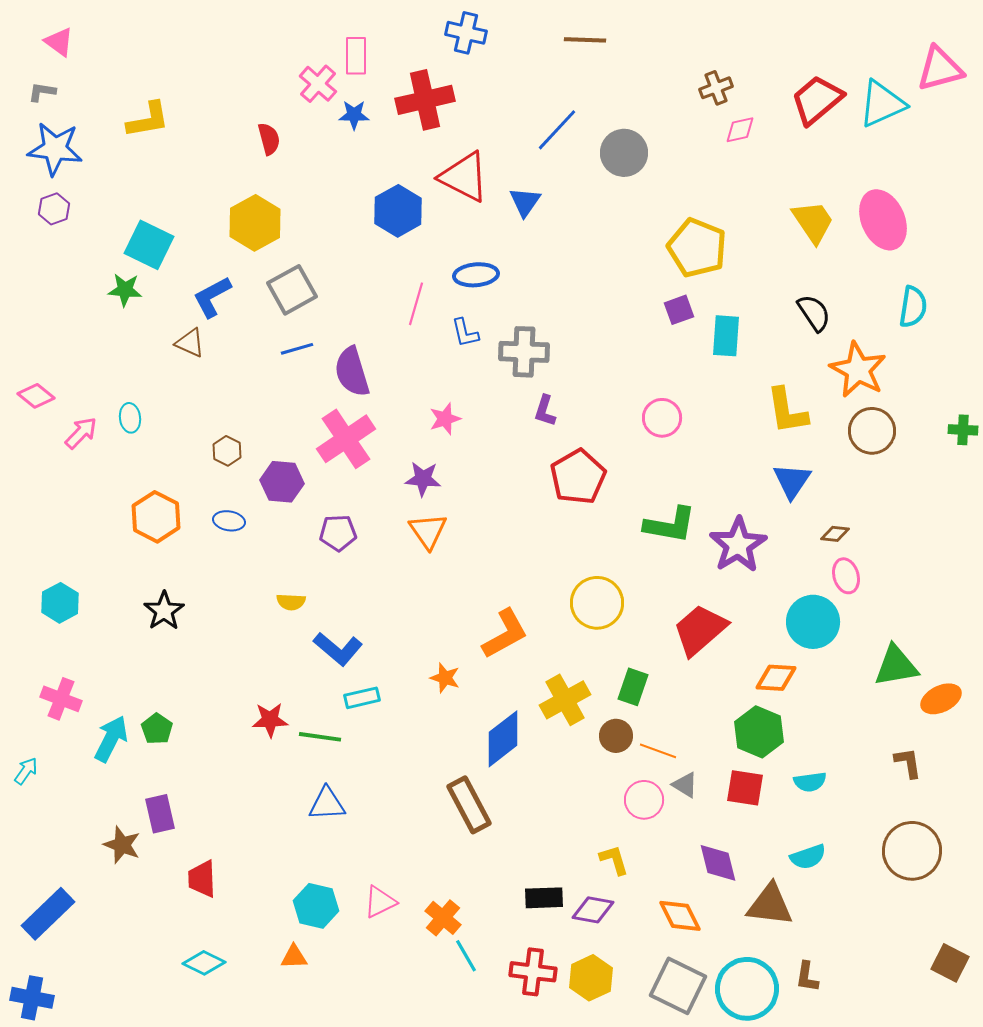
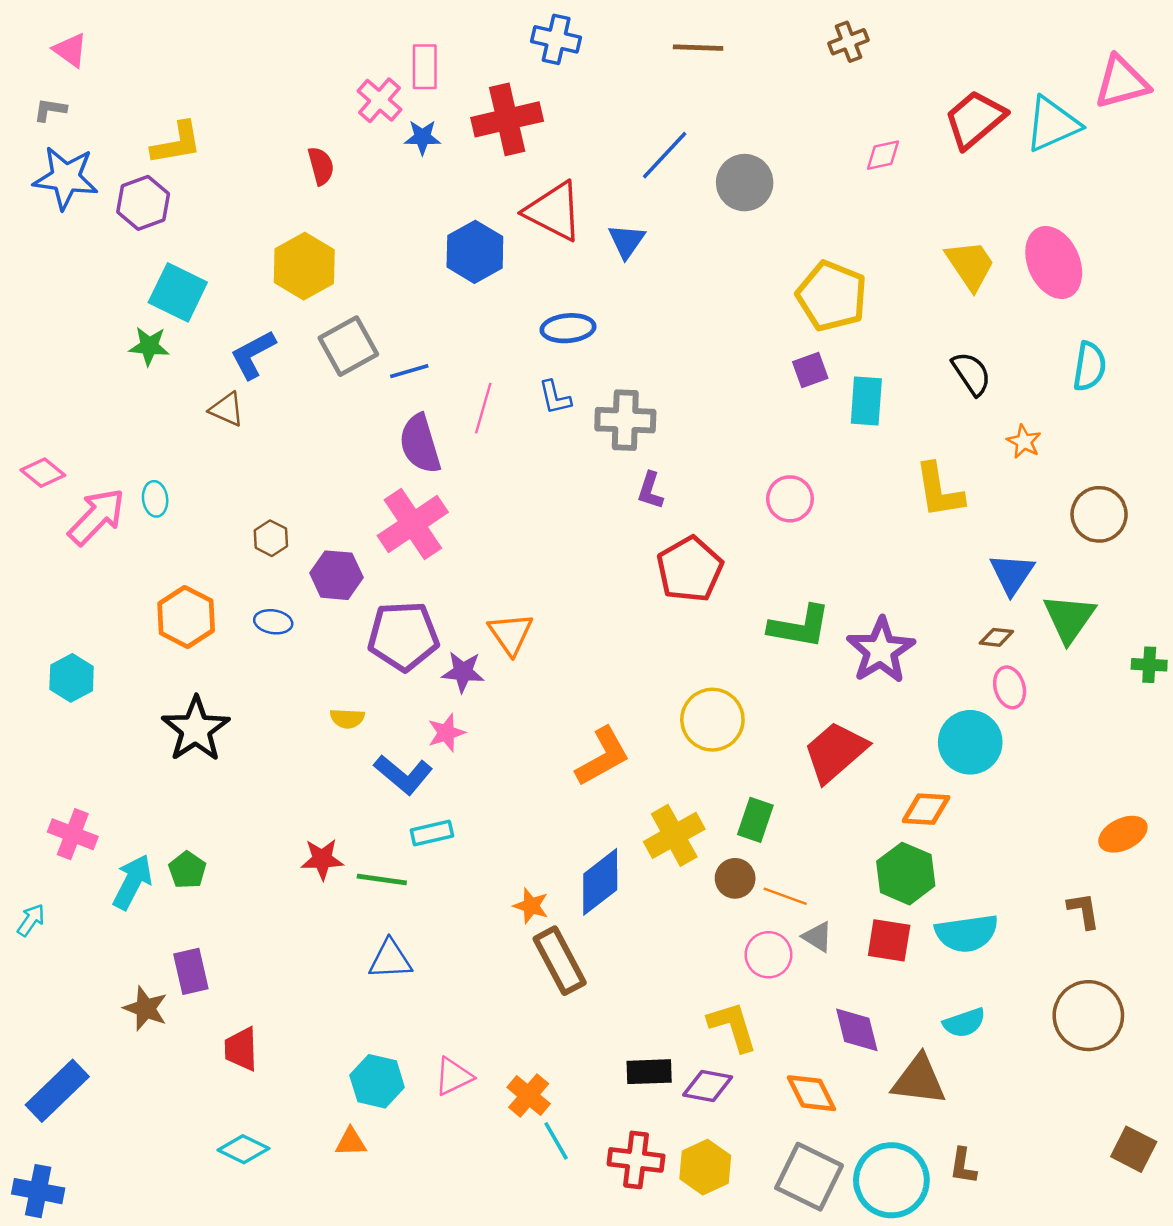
brown cross: (716, 88) -> (848, 42), moved
purple hexagon: (54, 209) -> (143, 203), moved, size x1.4
pink line: (416, 304) -> (483, 408), moved
blue line: (297, 349) -> (409, 371), moved
orange star: (858, 370) -> (1024, 442), size x0.5
pink star: (445, 419) -> (446, 733), moved
green cross: (963, 430) -> (1149, 665), moved
brown circle: (872, 431) -> (1099, 514), moved
pink arrow: (81, 433) -> (97, 517), size x1.5
purple star: (423, 479) -> (463, 672), moved
blue triangle: (792, 481) -> (1012, 574), moved
purple pentagon: (338, 533) -> (403, 636), size x1.6
cyan hexagon: (60, 603) -> (72, 678), moved
black star: (164, 611) -> (196, 729), size x1.4
green triangle: (896, 666) -> (1069, 618), moved, turned -45
orange star: (445, 678) -> (531, 906), moved
cyan semicircle: (810, 782) -> (967, 933), size x1.6
yellow L-shape: (614, 860) -> (733, 1026), size x1.4

